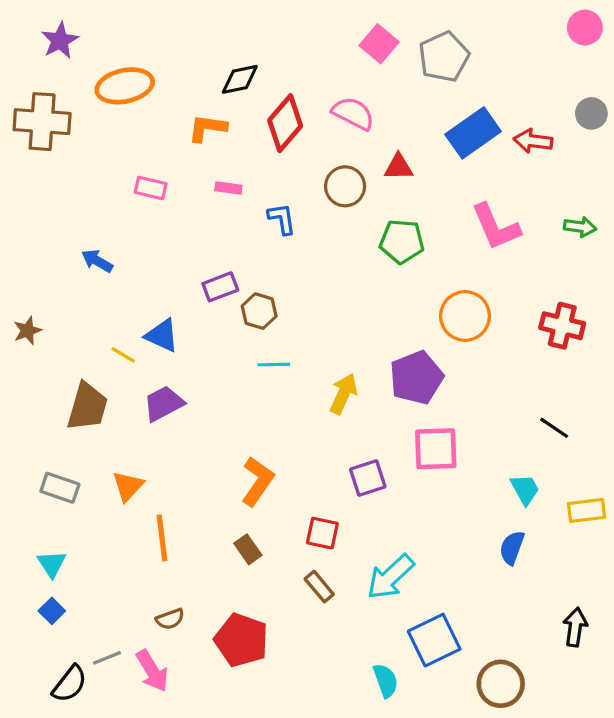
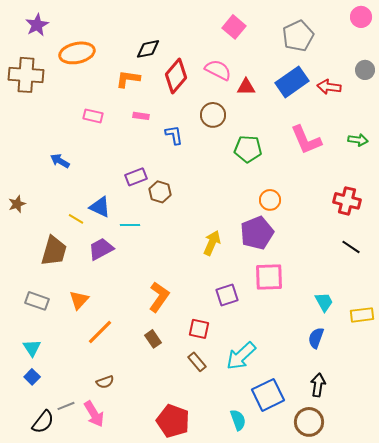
gray pentagon: (444, 57) -> (298, 36), moved
red triangle: (399, 167) -> (246, 87), moved
orange circle: (465, 316) -> (270, 200), moved, size x0.7
cyan line: (274, 365) -> (130, 225), moved
black line: (554, 428) -> (351, 247), moved
orange line: (162, 538) -> (100, 332), turned 52
black arrow: (575, 627) -> (318, 385), moved
red pentagon: (241, 640) -> (173, 421), moved

